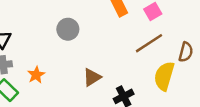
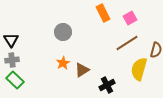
orange star: (36, 75) -> (63, 63), moved

